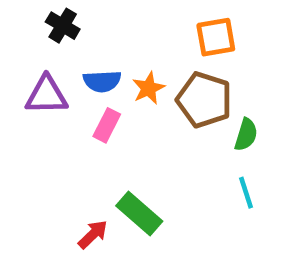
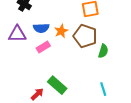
pink rectangle: (107, 125) -> (43, 47), turned 32
cyan line: (246, 193) -> (103, 89), moved

